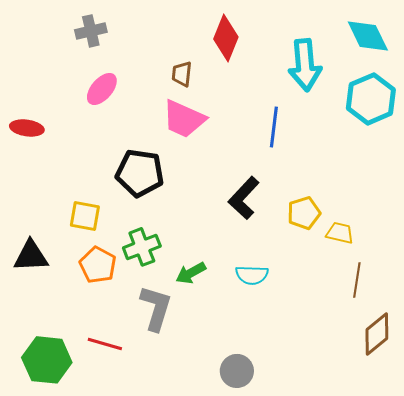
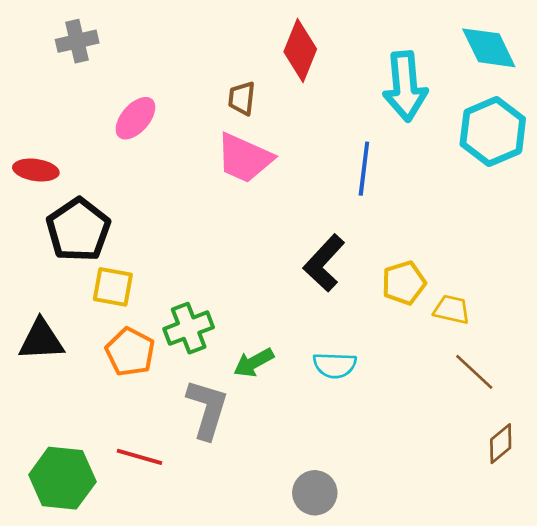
gray cross: (91, 31) -> (77, 41), moved
black pentagon: (140, 173) -> (78, 230), moved, turned 30
brown line: (357, 280) -> (474, 372), turned -56
brown diamond: (377, 334) -> (501, 444), size x0.7

